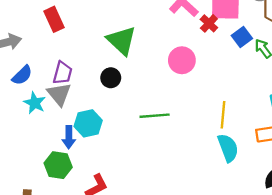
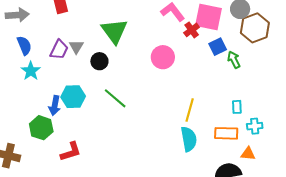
blue semicircle: (22, 75) -> (24, 45), turned -78
gray triangle: (59, 94) -> (76, 47), moved, size x0.7
green line: (155, 116) -> (115, 98), moved, turned 35

